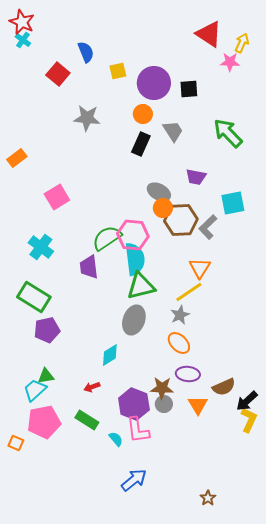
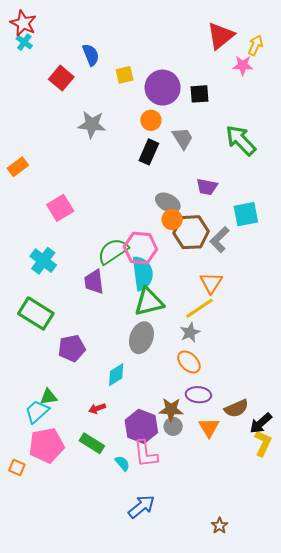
red triangle: (209, 34) -> (221, 36), turned 48
purple pentagon: (47, 330) -> (72, 348), moved

